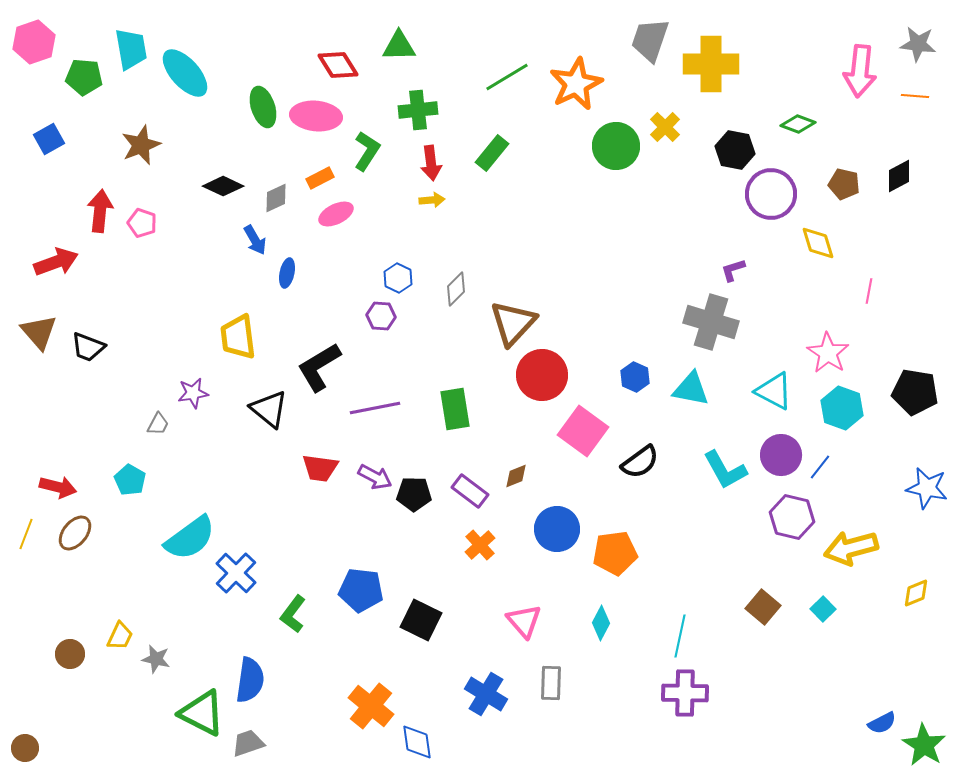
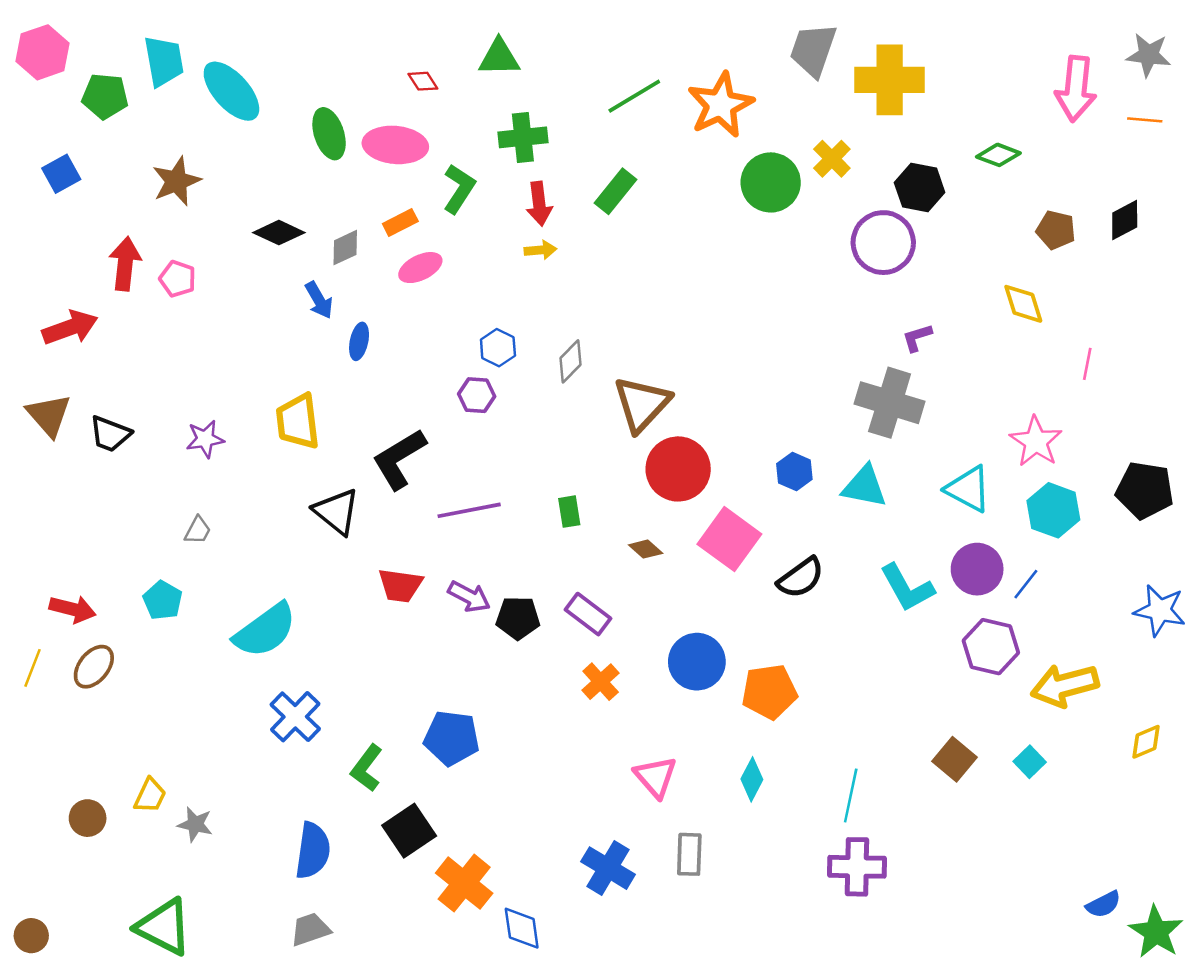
red diamond: (338, 65) -> (423, 81), size x0.6
purple circle: (771, 194) -> (883, 243), moved
purple star: (193, 393) -> (205, 439), moved
green rectangle: (455, 409) -> (569, 512), size x0.6
brown diamond: (516, 476) -> (646, 549), moved, turned 64
cyan semicircle: (190, 538) -> (265, 630), moved
black square: (421, 620) -> (409, 831), moved, turned 30
green triangle: (202, 713) -> (164, 927), moved

